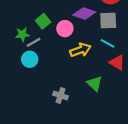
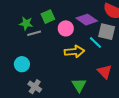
cyan line: (108, 43) -> (95, 43), moved
cyan circle: (30, 59) -> (22, 64), moved
gray cross: (61, 96) -> (35, 87), moved

